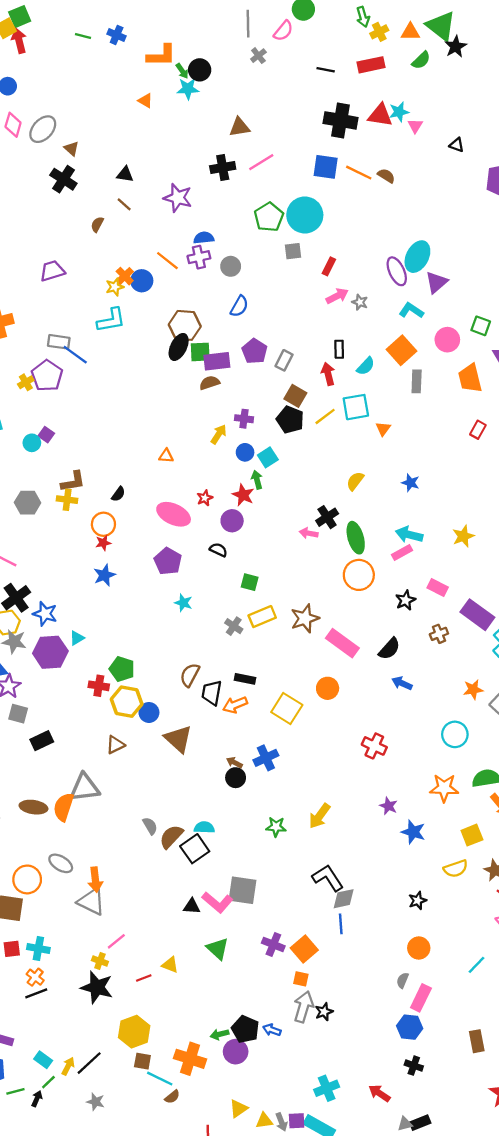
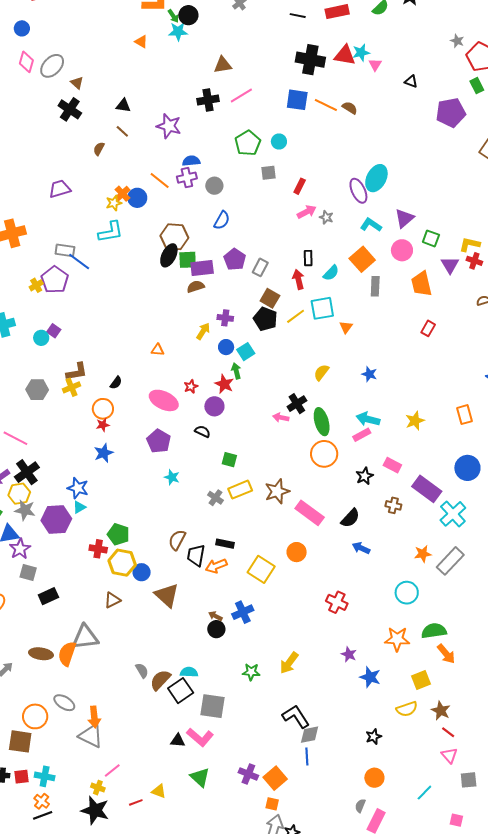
cyan circle: (305, 215) -> (279, 142), size x0.5
purple triangle: (436, 282) -> (404, 218), moved
yellow cross: (67, 500) -> (71, 387), turned -30
blue star: (45, 614) -> (78, 488), moved
brown cross: (439, 634) -> (393, 505), turned 35
gray square: (243, 890) -> (212, 706), moved

